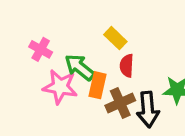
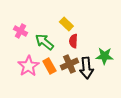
orange rectangle: (97, 85) -> (49, 66), moved, turned -42
pink star: (60, 87) -> (28, 66), moved, turned 30

